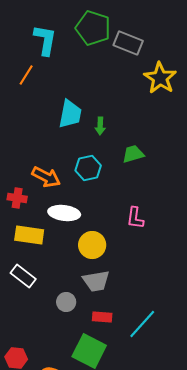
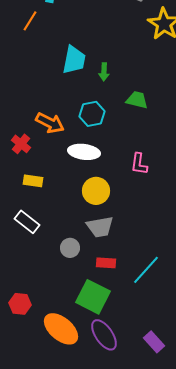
green trapezoid: (133, 154) -> (137, 100), turned 30
red cross: (17, 198) -> (21, 144), turned 30
white ellipse: (64, 213) -> (84, 152), moved
yellow rectangle: (29, 235) -> (33, 181), size x0.7

